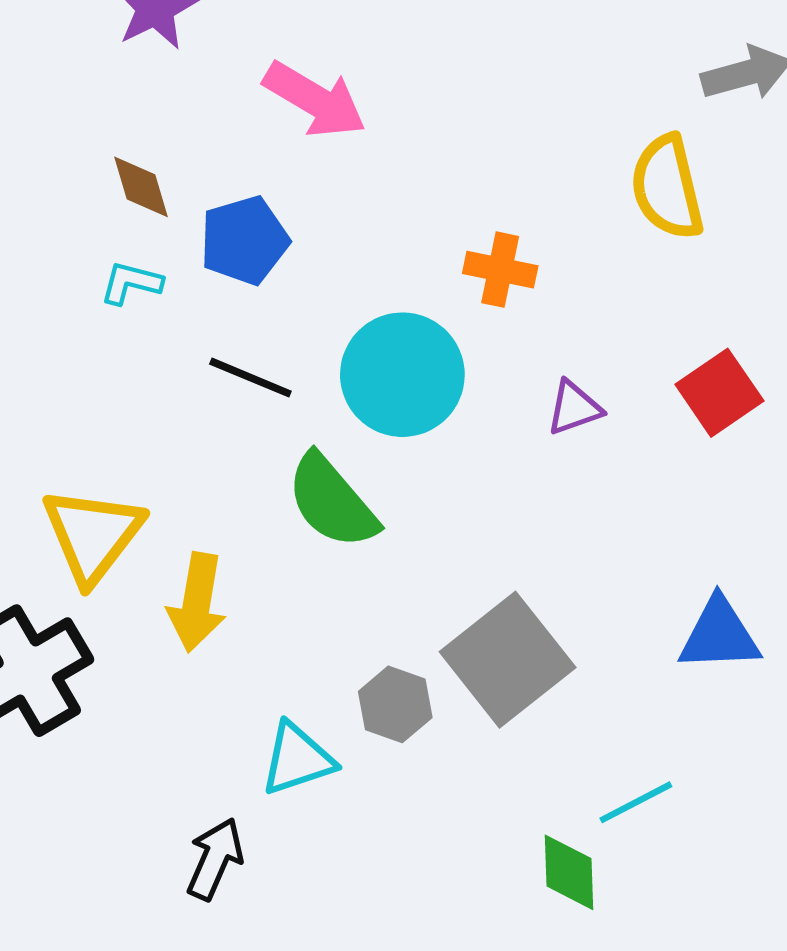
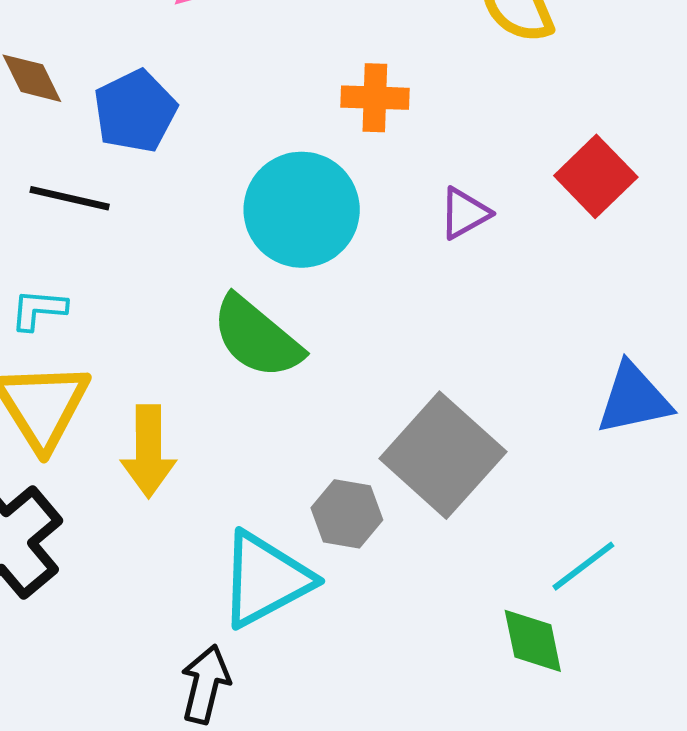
cyan L-shape: (131, 283) -> (38, 309), moved
black line: (250, 378) -> (70, 198), moved
cyan triangle: (297, 759) -> (265, 579), size x1.4

